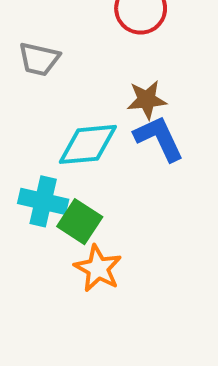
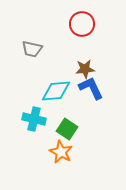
green square: (80, 222) -> (67, 129), moved

